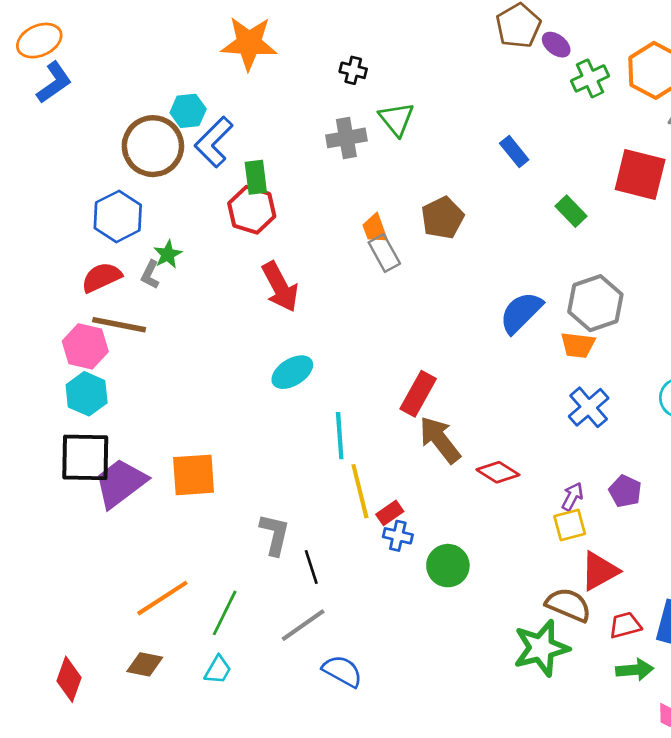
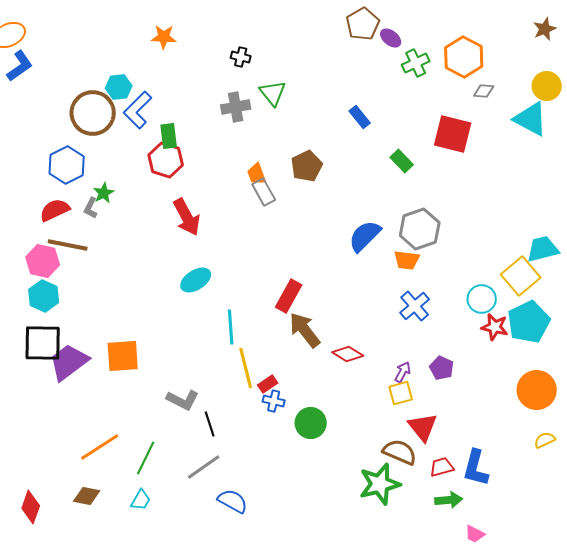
orange star: (249, 43) -> (164, 37), size x0.6
gray L-shape: (275, 534) -> (183, 400), turned 104
red triangle: (599, 571) -> (423, 427), turned -40

